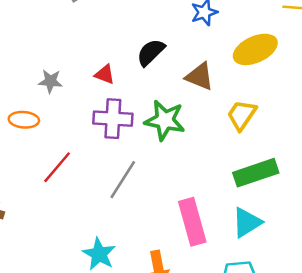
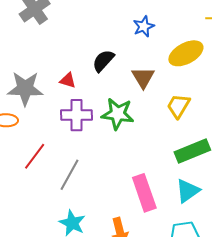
brown triangle: (200, 77) -> (143, 77), turned 40
gray star: (50, 81) -> (25, 88), size x1.8
gray line: (123, 180) -> (69, 175), moved

